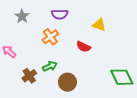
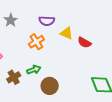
yellow triangle: (99, 25) -> (67, 33), moved
red semicircle: (83, 47) -> (84, 43), moved

